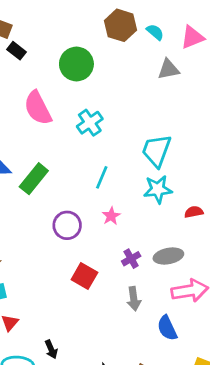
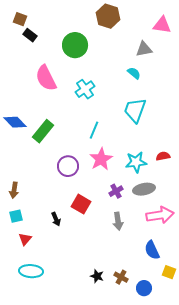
cyan semicircle: (155, 32) -> (134, 73), moved
pink triangle: (192, 37) -> (162, 25), turned 30
cyan star: (158, 189) -> (136, 162), moved
pink star: (111, 216) -> (101, 159), size x1.6
blue semicircle: (167, 328) -> (152, 250), moved
black arrow: (51, 349) -> (56, 219), moved

